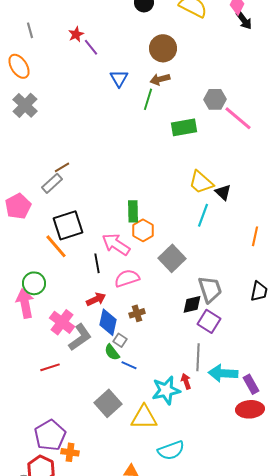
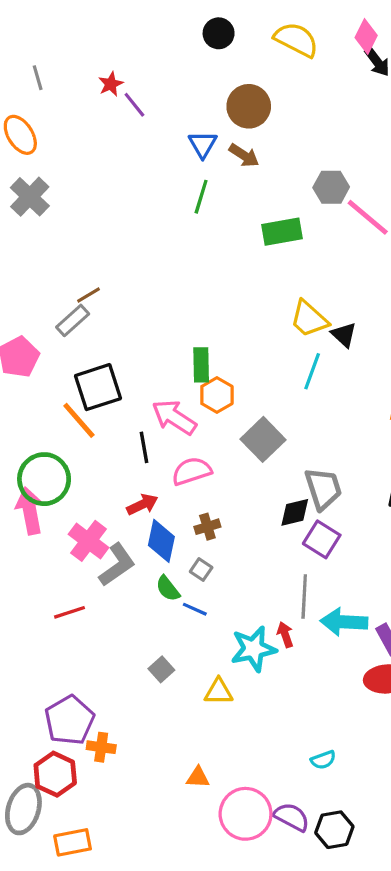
blue triangle: (119, 78) -> (203, 144), moved
brown arrow: (160, 79) -> (244, 155), turned -132
green line: (148, 99) -> (201, 197), moved
green circle: (34, 283) -> (44, 479), size x1.4
gray square: (120, 340) -> (201, 570), moved
gray square: (108, 403) -> (161, 669), size x0.6
yellow triangle: (144, 417) -> (219, 692), size x0.7
cyan semicircle: (171, 450) -> (323, 760), moved, size x0.6

